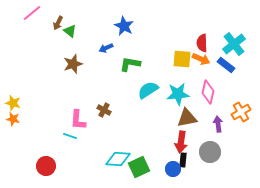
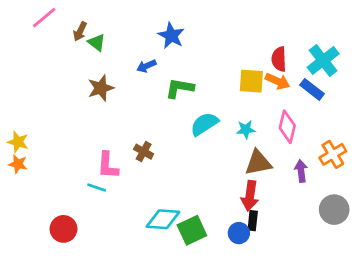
cyan star: (178, 94) -> (246, 130), size x0.6
gray circle: (210, 152) -> (334, 210), moved

